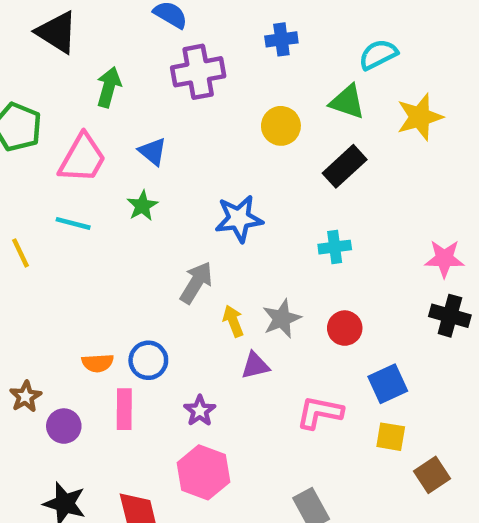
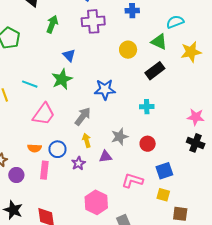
pink trapezoid: (82, 158) -> (44, 114), moved
green star: (142, 206) -> (62, 79), size x1.5
yellow arrow: (233, 321) -> (87, 140), moved
purple star: (200, 411) -> (78, 163), moved
pink hexagon: (203, 472) -> (96, 202), moved
brown square: (432, 475) -> (180, 214), turned 35

